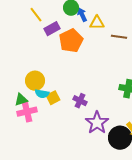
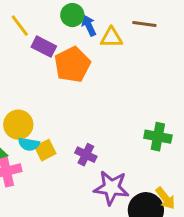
purple rectangle: (52, 29) -> (44, 47), turned 56
brown line: (119, 37) -> (144, 24), moved
purple star: (97, 123) -> (111, 188), turned -30

